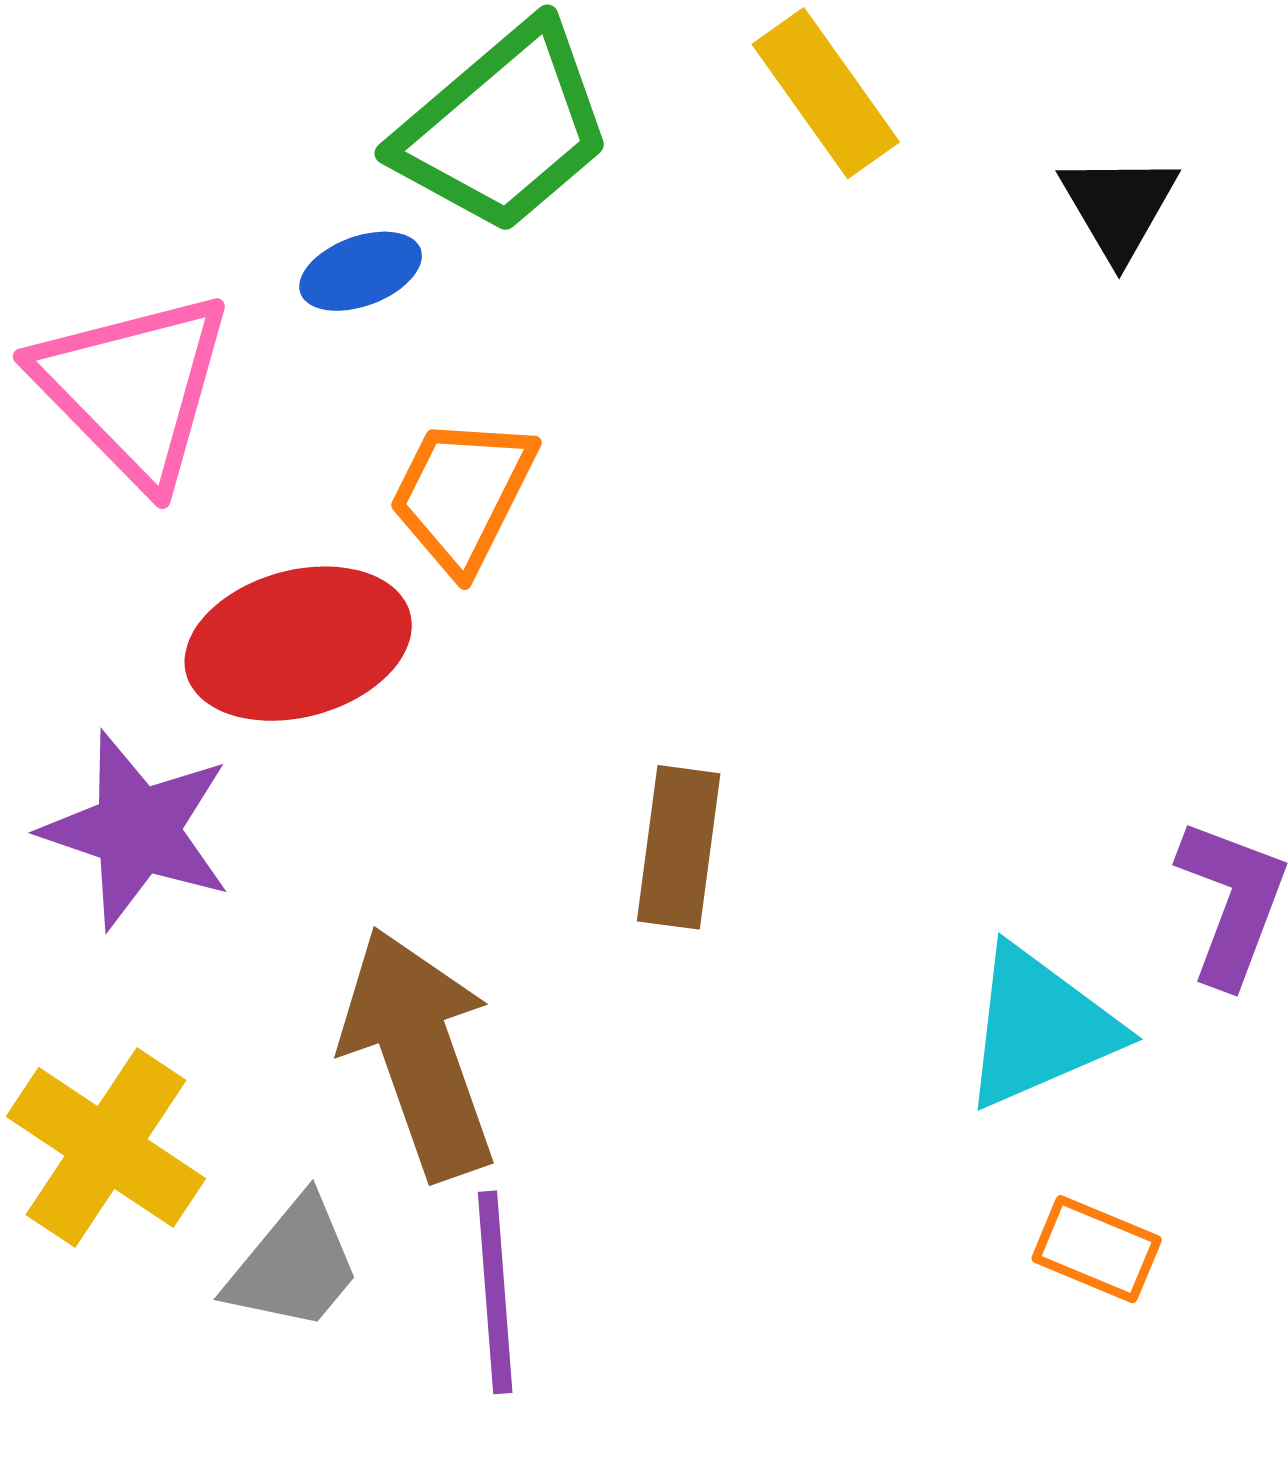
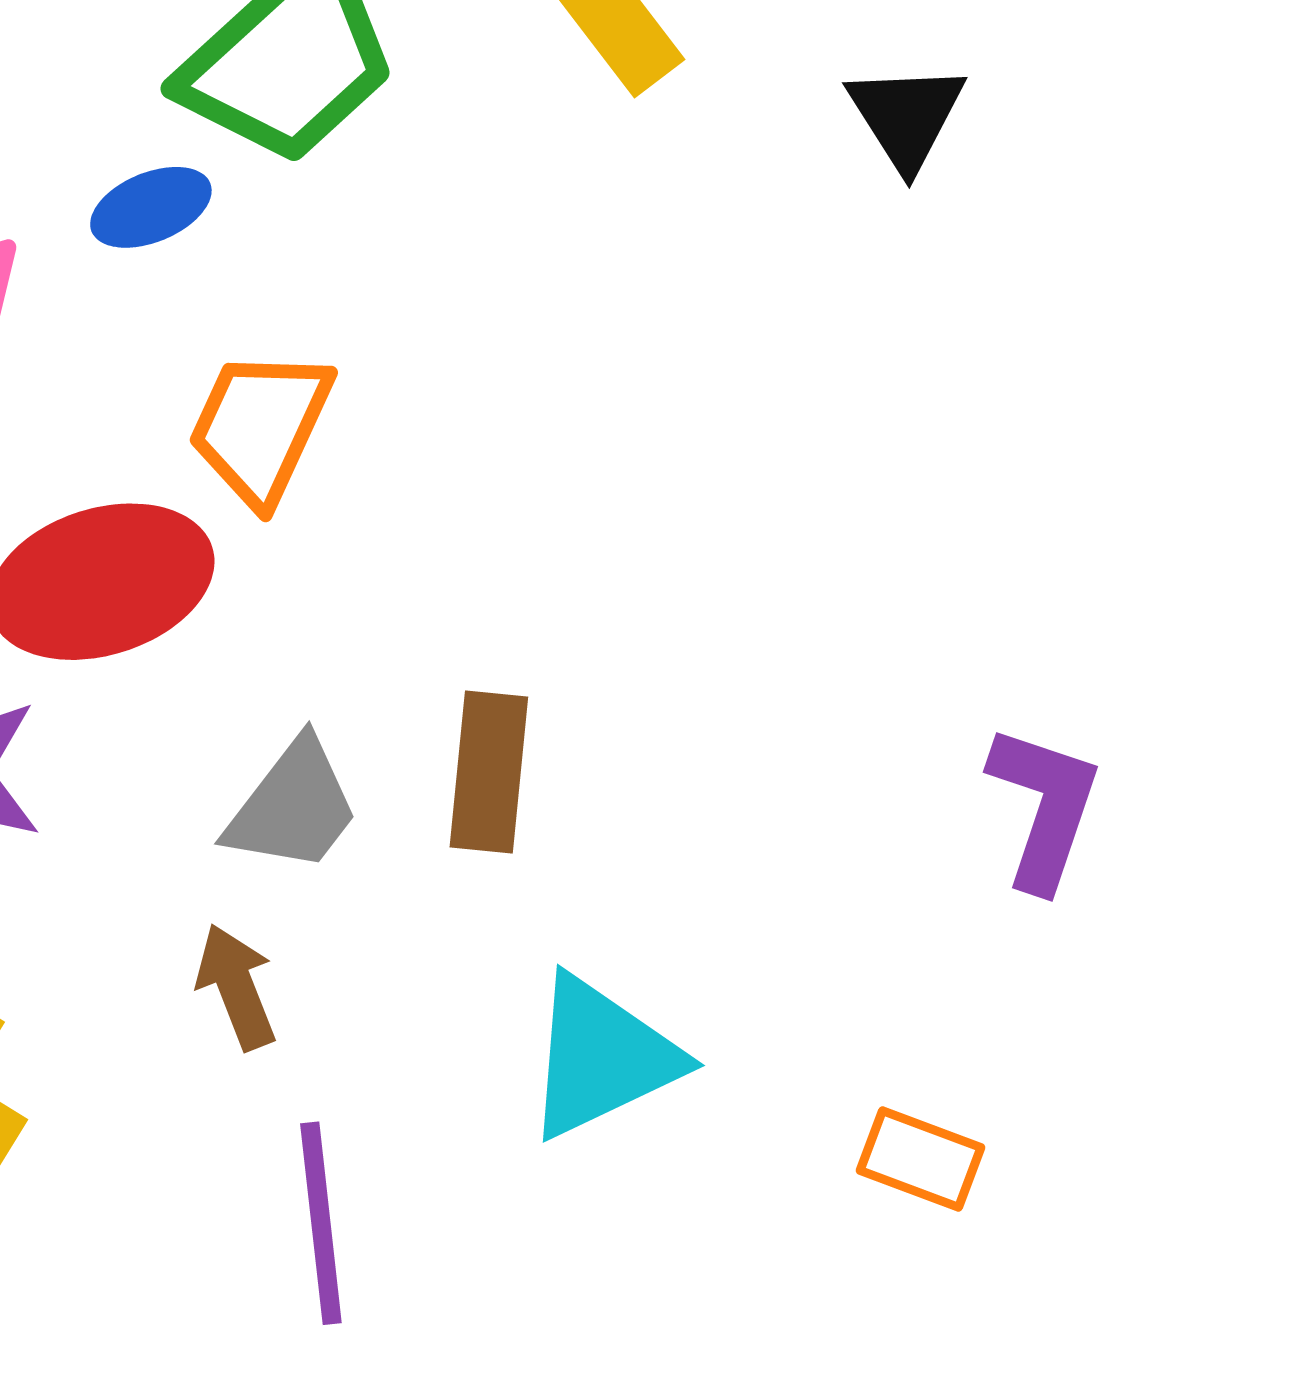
cyan triangle: (1040, 1027) -> (602, 1057), moved
brown arrow: (419, 1053) -> (236, 987), size x0.5
gray trapezoid: (294, 1265) -> (293, 806), moved

